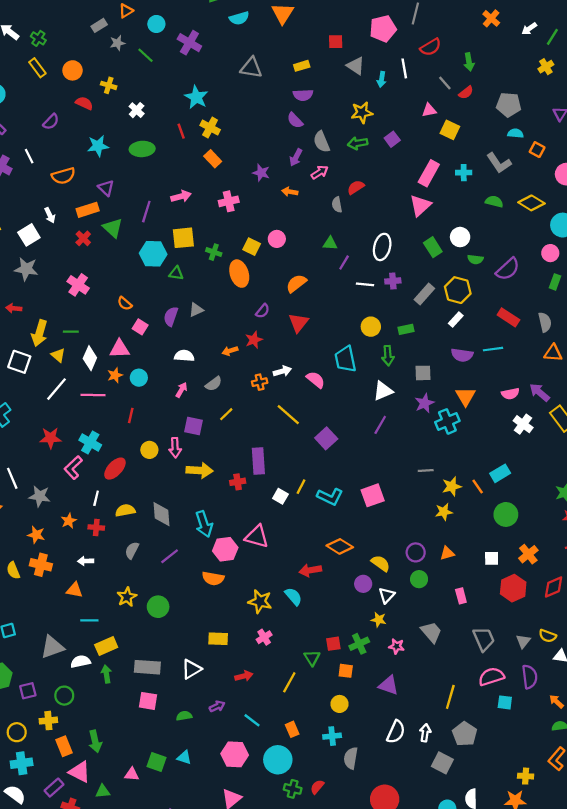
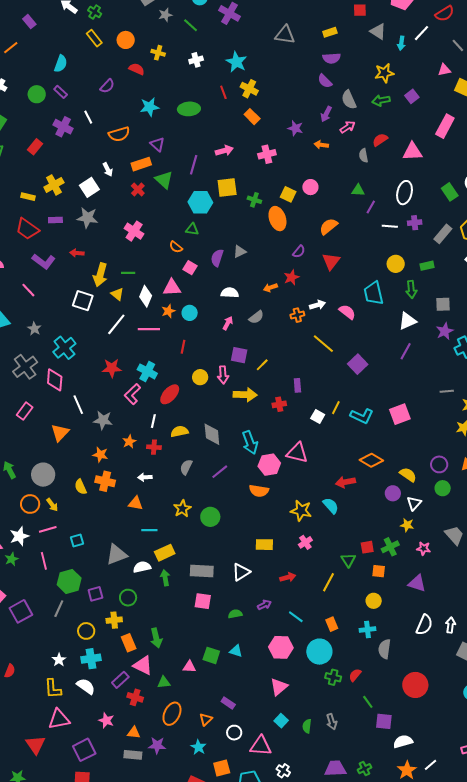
white line: (404, 68) -> (421, 33), turned 54
white cross: (137, 110) -> (196, 60), moved, turned 32
pink triangle: (420, 205) -> (412, 152), moved, turned 40
green triangle: (176, 273) -> (192, 229), moved
yellow line: (226, 414) -> (262, 365), moved
purple rectangle: (258, 461) -> (297, 385), size x0.6

